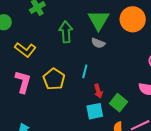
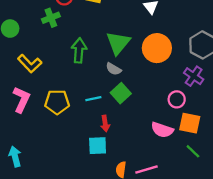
cyan line: (85, 71) -> (93, 99), turned 56
yellow pentagon: (54, 79) -> (57, 102), turned 30
green square: (119, 103) -> (121, 93), moved

